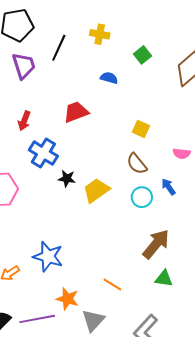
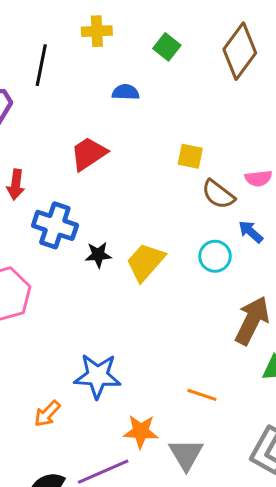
brown semicircle: (137, 164) -> (218, 194), moved

